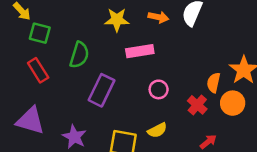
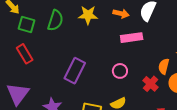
pink rectangle: (140, 51) -> (132, 38), moved
green semicircle: (79, 55) -> (55, 20), moved
purple triangle: (30, 121) -> (18, 94), turned 50

